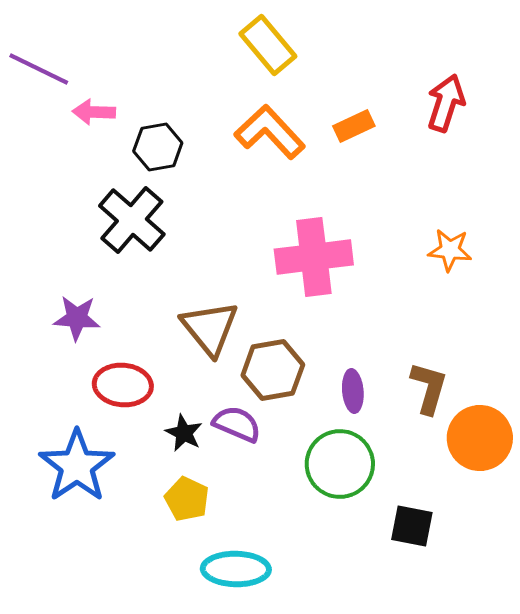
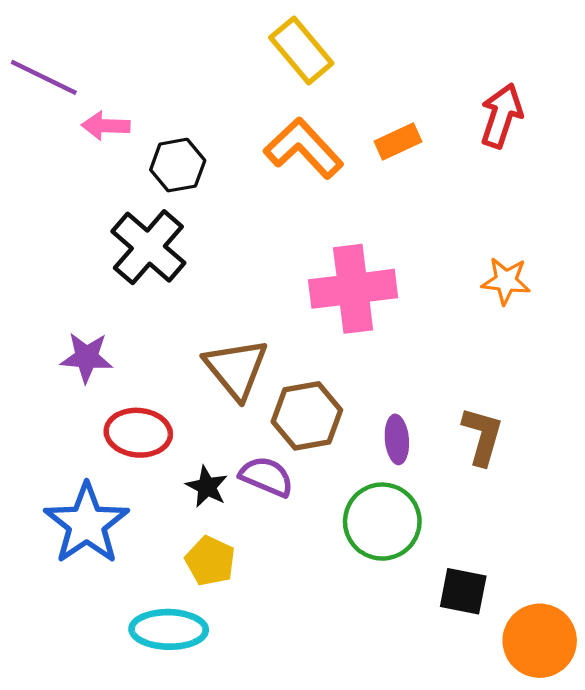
orange circle: (480, 438) -> (540, 641), moved
cyan ellipse: (236, 569) -> (169, 629), moved

